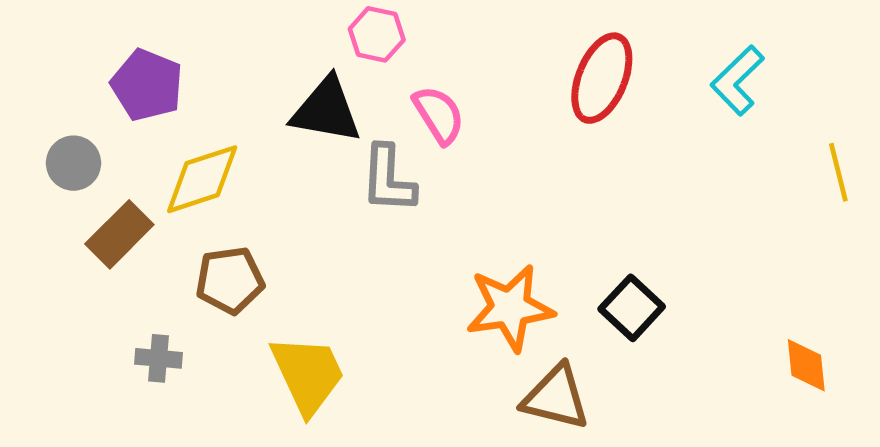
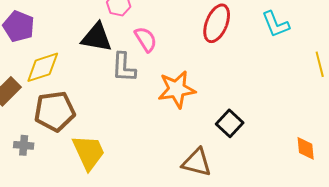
cyan L-shape: (737, 80) -> (276, 24), turned -68
brown pentagon: (230, 280) -> (55, 111), size x1.4
orange star: (510, 308) -> (177, 89), moved

